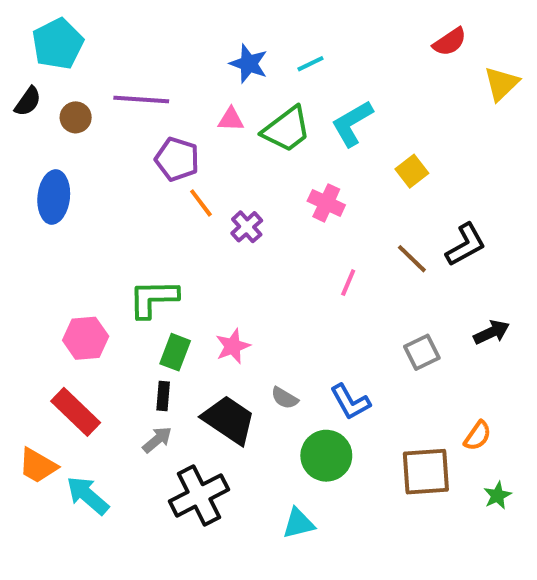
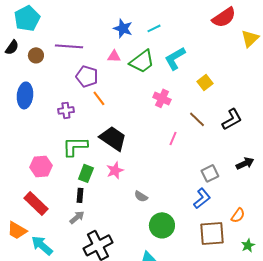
red semicircle: (450, 42) -> (224, 17), size x1.4
purple cross: (247, 227) -> (66, 110), moved, turned 35
brown line: (412, 259) -> (197, 119), moved
blue L-shape: (350, 402) -> (202, 198), moved, turned -100
black trapezoid: (229, 420) -> (113, 138), moved

